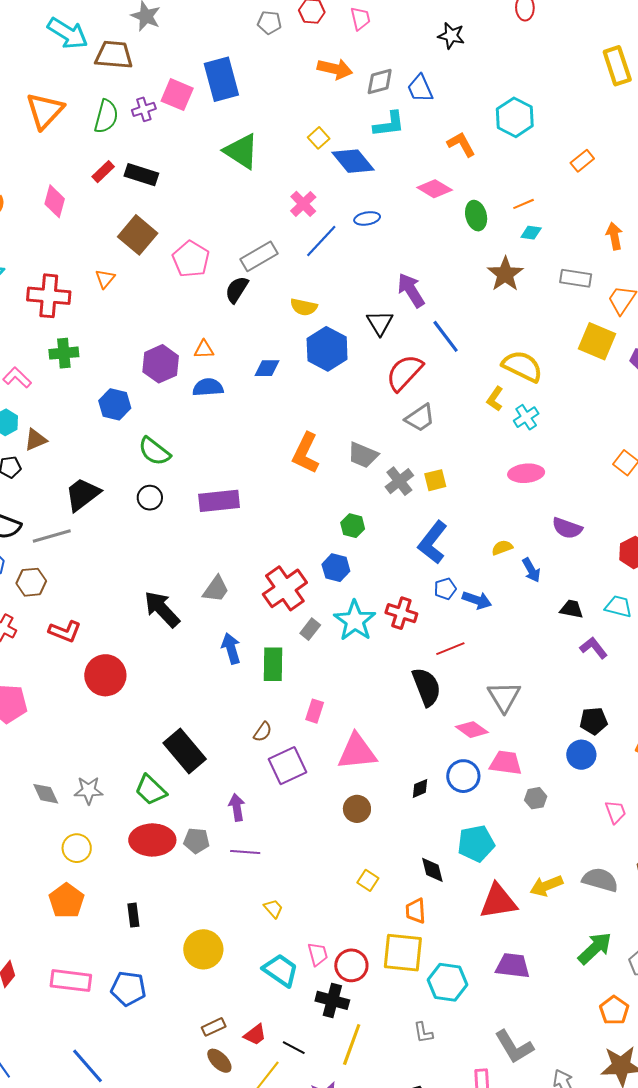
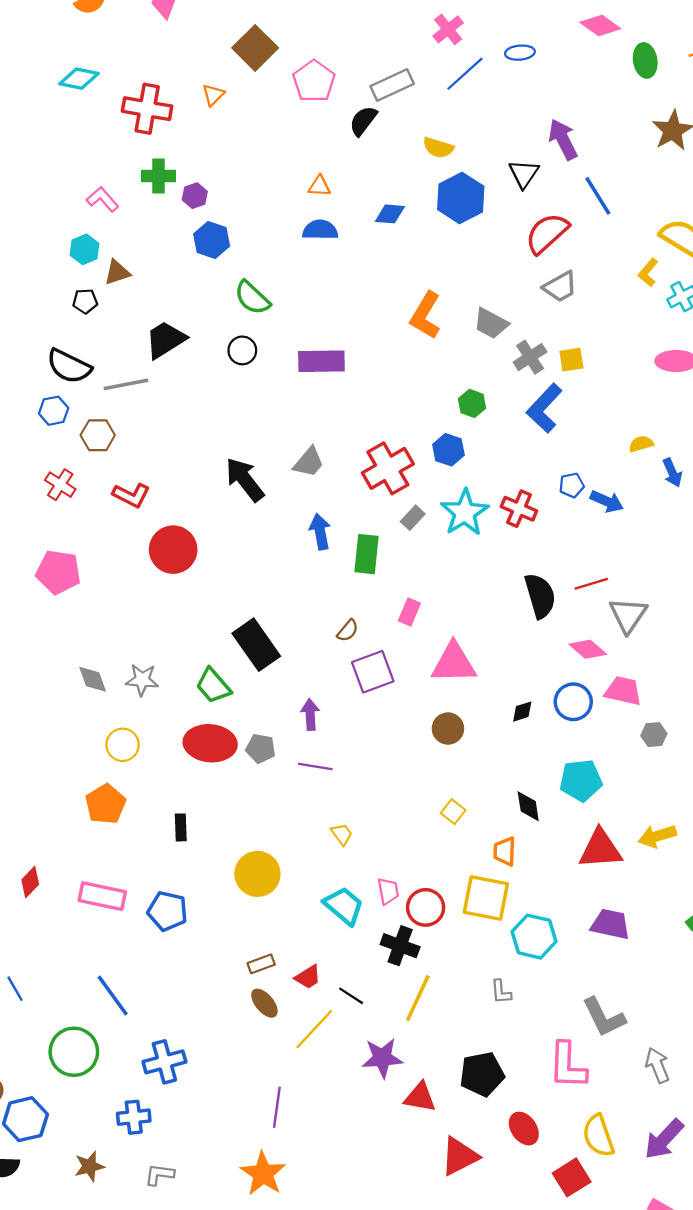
purple hexagon: (161, 364) -> (195, 196), moved, size x0.6
blue L-shape: (433, 542) -> (544, 408), moved
red line: (450, 649) -> (591, 584), moved

